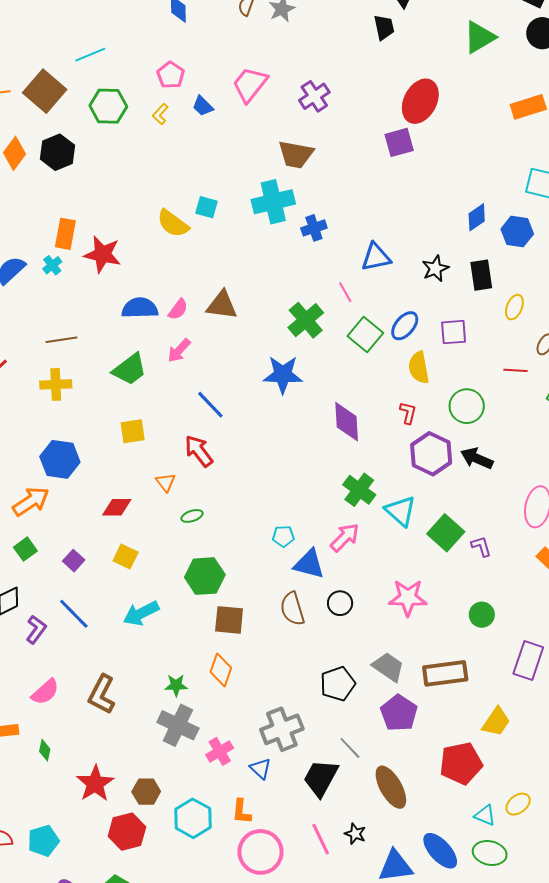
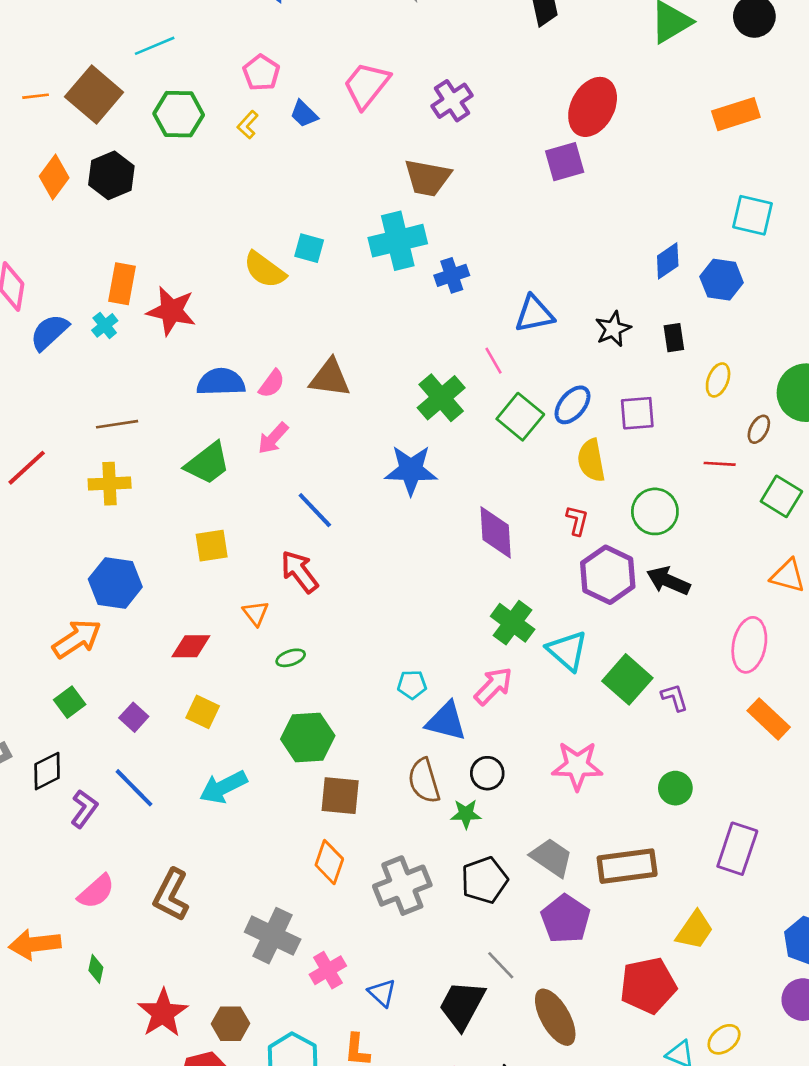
black rectangle: (481, 275) -> (674, 338), size x0.7
green star: (176, 685) -> (466, 814), moved
gray cross: (282, 729) -> (402, 886), moved

